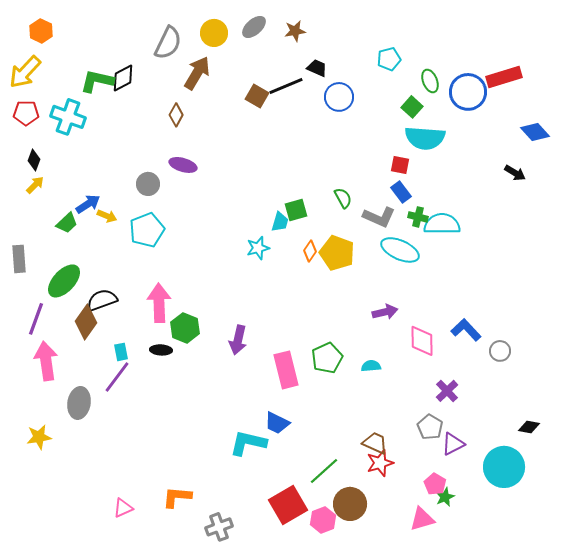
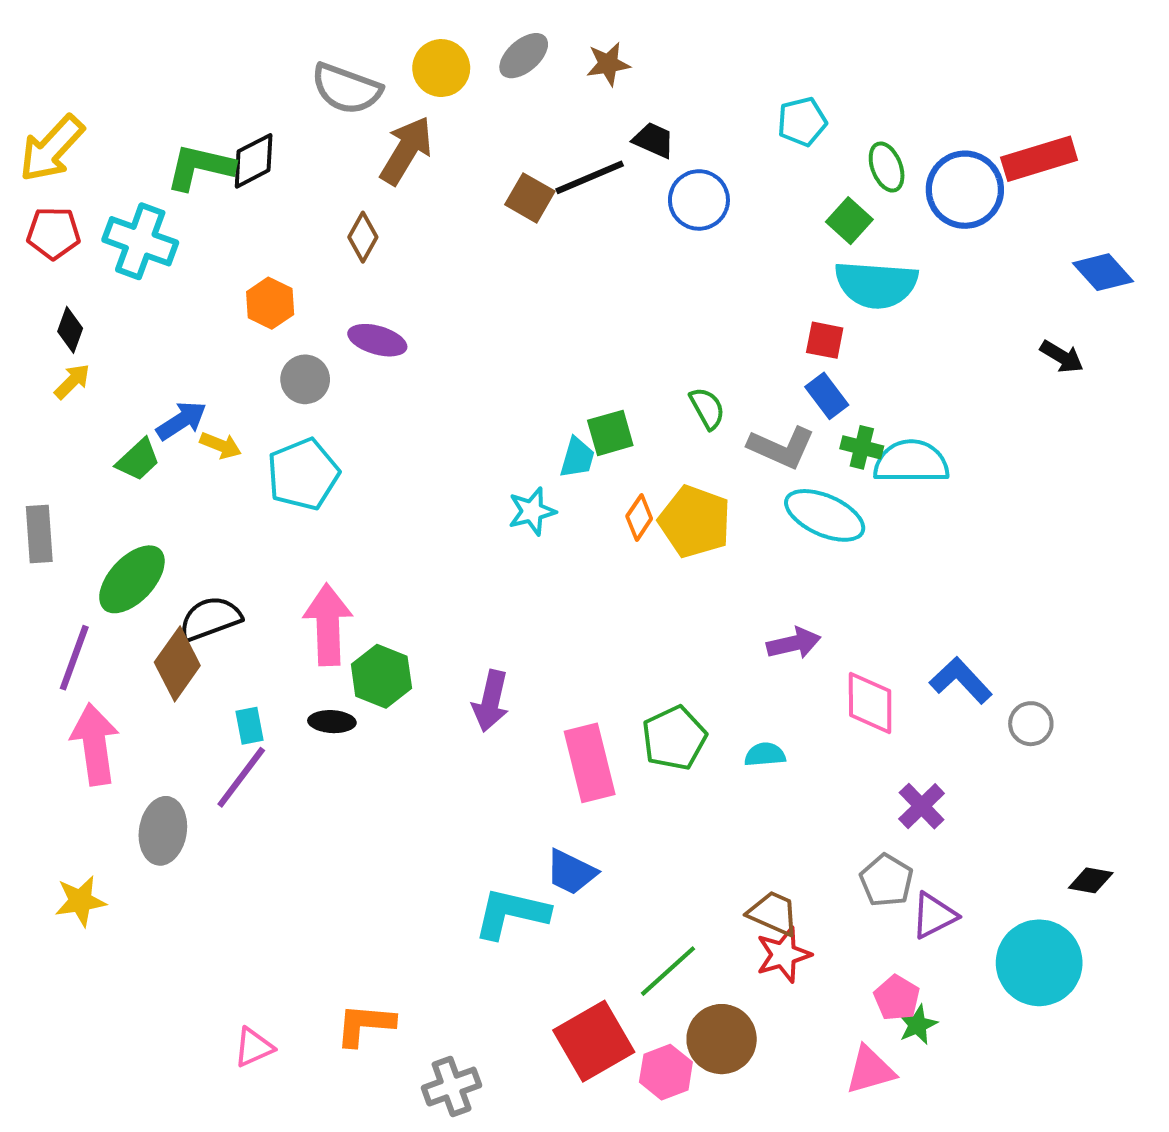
orange hexagon: (41, 31) -> (270, 303), moved
gray semicircle: (168, 43) -> (346, 89), turned 84

